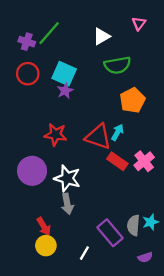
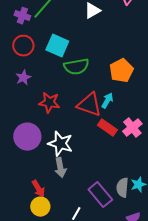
green semicircle: (117, 65) -> (76, 67), moved
purple star: (65, 91) -> (23, 78), moved

